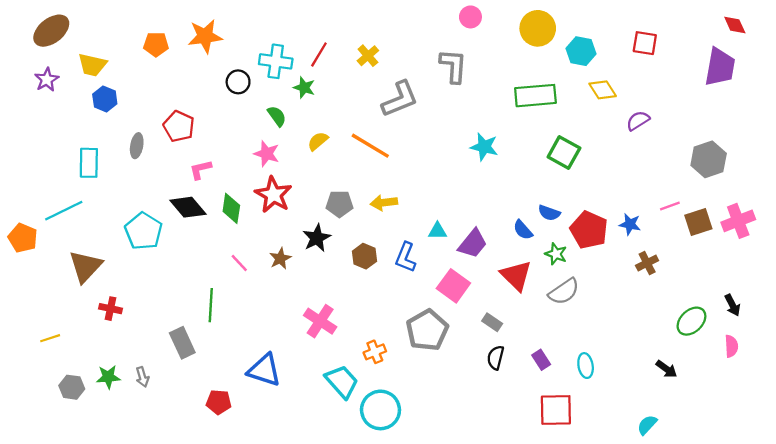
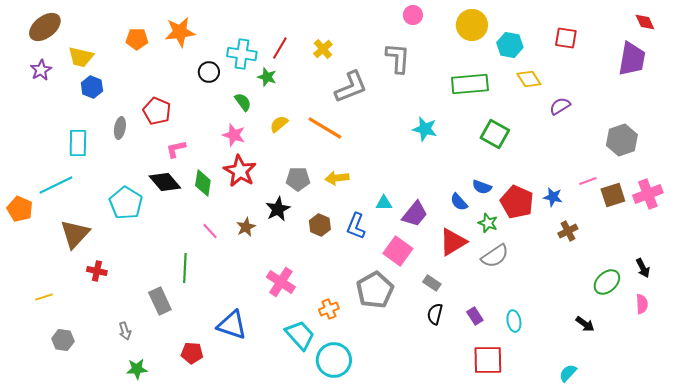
red triangle: (516, 276) -> (453, 242), turned 44
green star: (108, 377) -> (137, 369), moved

